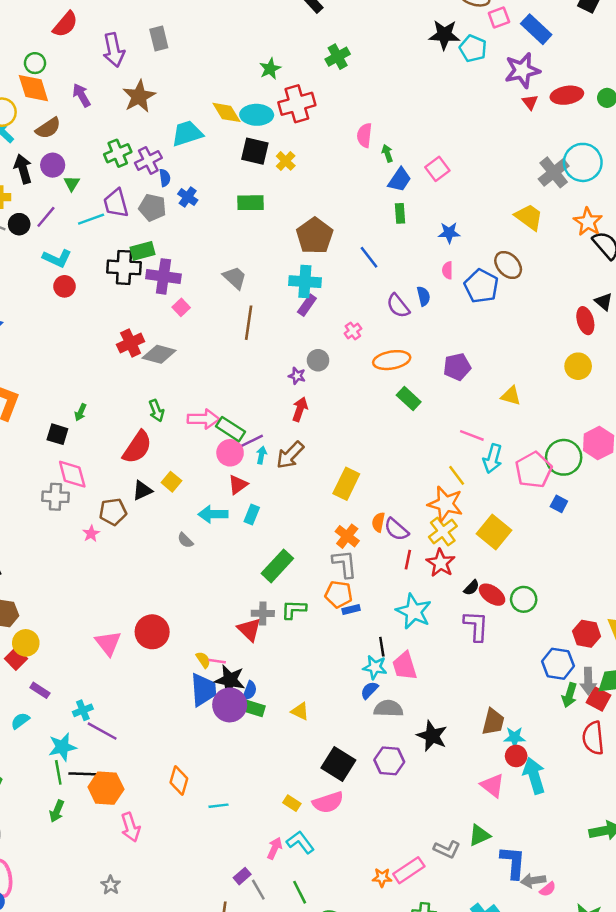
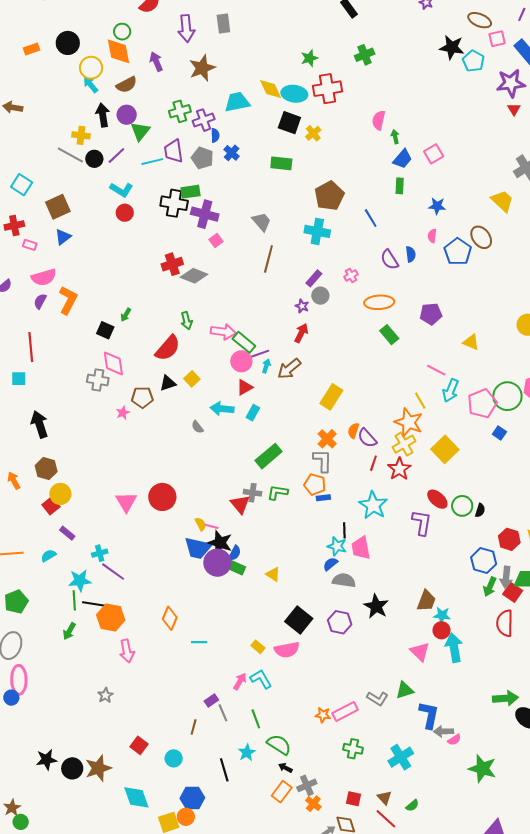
green triangle: (72, 183) -> (140, 131), size x1.5
purple rectangle: (307, 305) -> (314, 278), moved
black semicircle: (471, 588) -> (480, 510), moved, turned -32
blue trapezoid: (203, 690) -> (198, 548), turned 100

